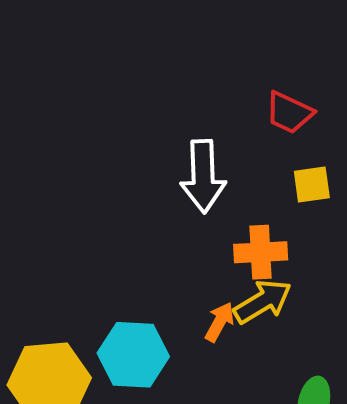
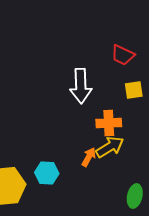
cyan hexagon: (133, 355) -> (47, 173), size x0.7

